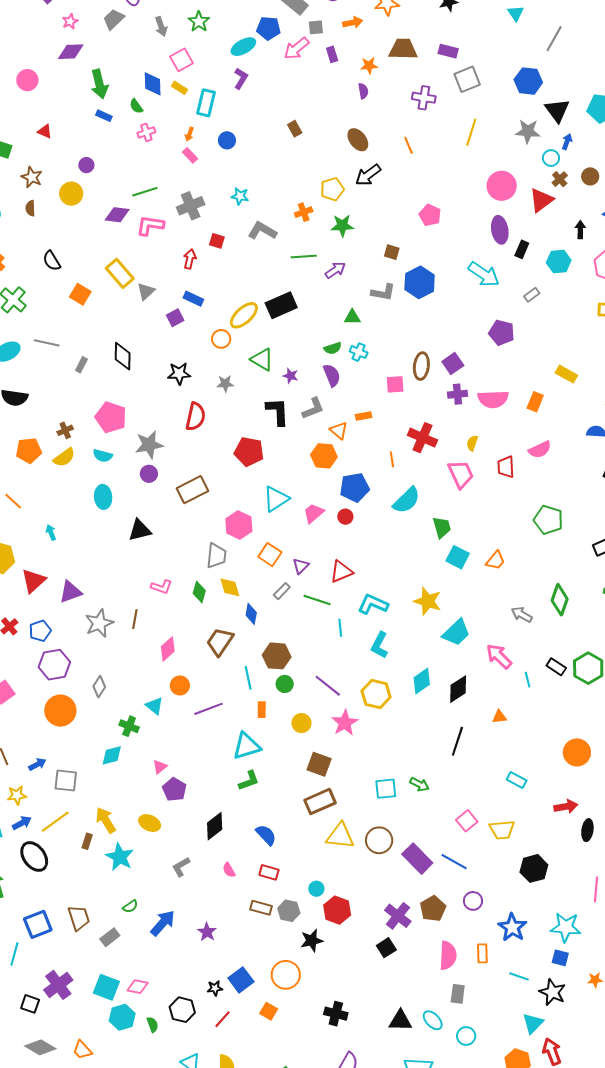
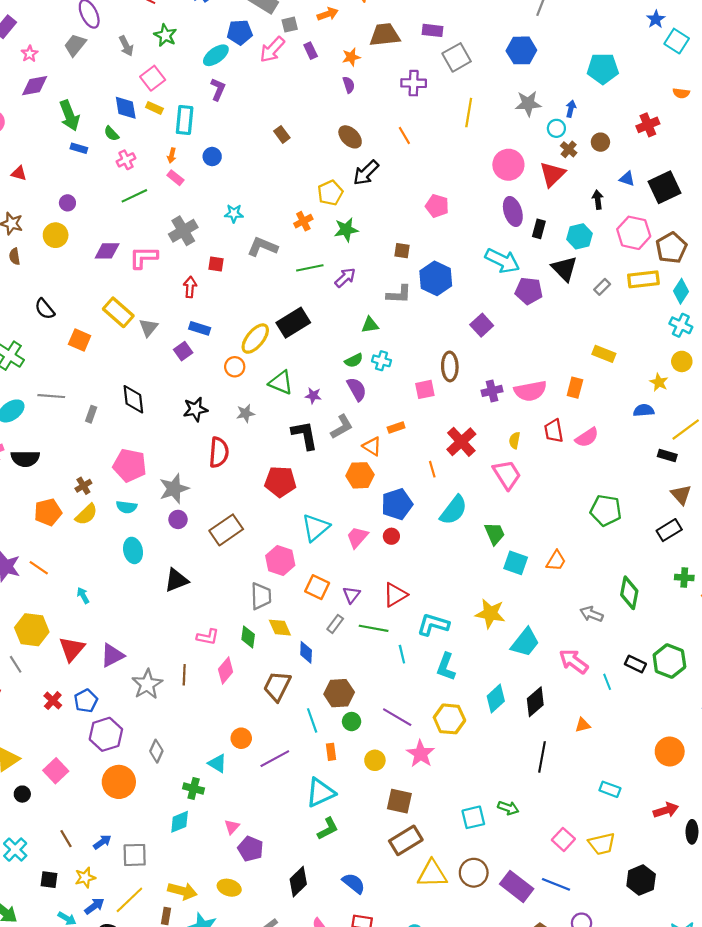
black triangle: (557, 110) -> (564, 269), moved
green line: (145, 192) -> (134, 196), moved
gray rectangle: (532, 295) -> (602, 287), moved
purple pentagon: (502, 333) -> (529, 291), moved
purple square: (453, 363) -> (482, 325), moved
red cross: (423, 438) -> (461, 442), turned 32
red trapezoid: (506, 467) -> (554, 431), moved
pink diamond: (168, 649) -> (226, 670), moved
yellow arrow: (106, 820) -> (182, 891), turned 144

